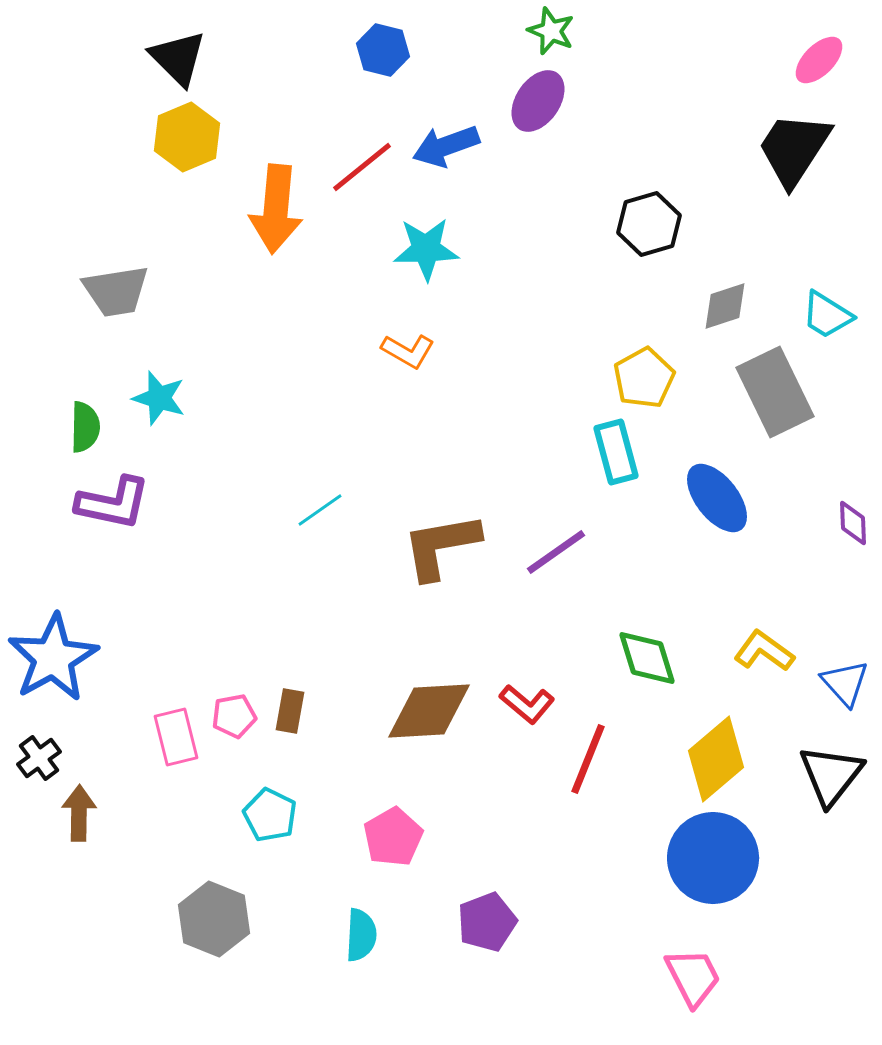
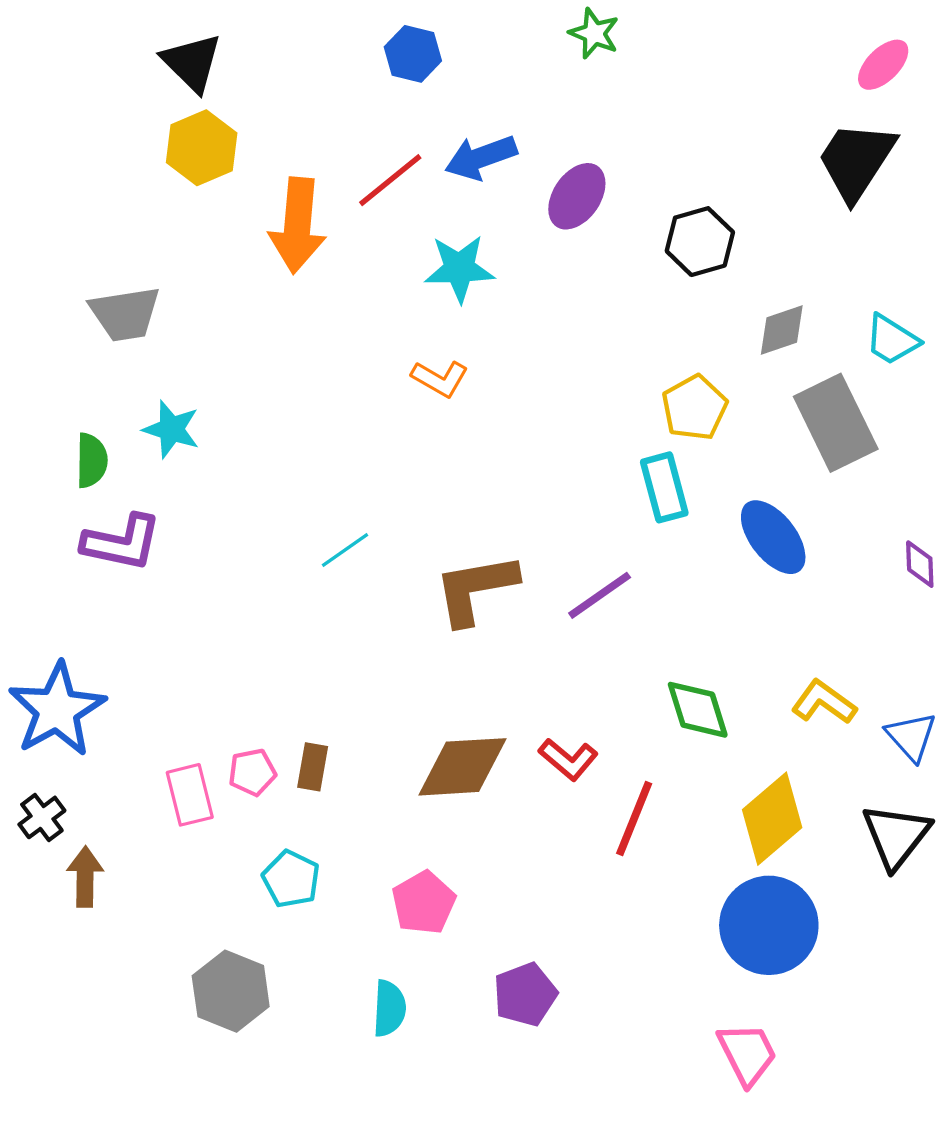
purple ellipse: (538, 101) -> (577, 196), moved

